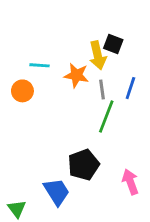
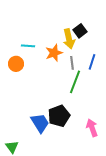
black square: (113, 44) -> (80, 31), turned 32
orange star: (76, 75) -> (54, 53), turned -30
blue trapezoid: (57, 192) -> (40, 123), moved

